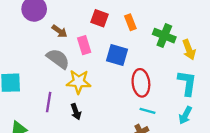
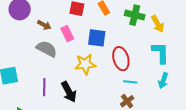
yellow star: (79, 82) -> (85, 64), moved
black arrow: (76, 112) -> (69, 92), size x1.5

